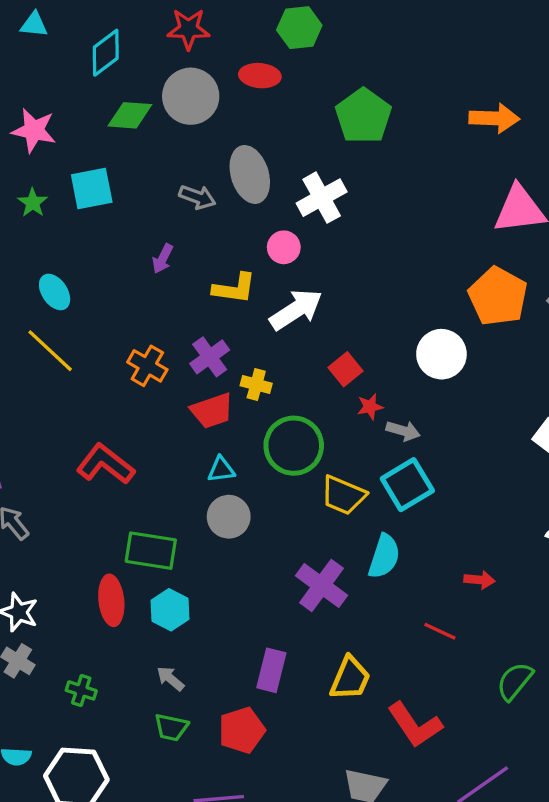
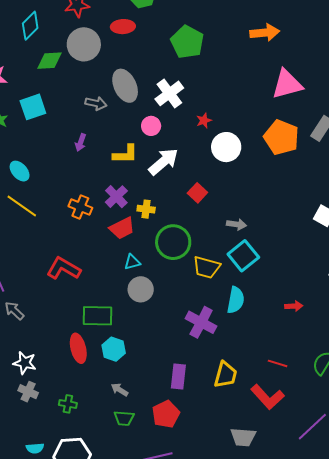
white circle: (441, 354) -> (226, 147), moved
red star: (370, 407) -> (204, 121), moved
red line: (440, 631) -> (278, 363), moved

